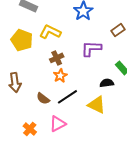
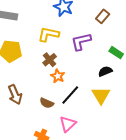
yellow L-shape: (50, 32) -> (48, 34), moved
yellow triangle: (97, 105) -> (101, 95), turned 48

